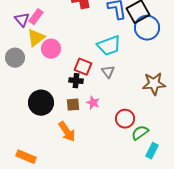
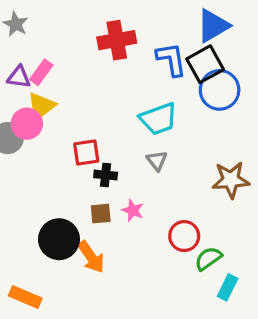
purple triangle: (22, 20) -> (19, 77), turned -42
pink circle: (51, 49) -> (27, 124), moved
red square: (83, 67) -> (86, 153), moved, turned -30
black circle: (41, 103) -> (59, 239), moved

